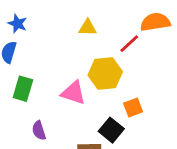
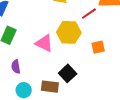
orange square: (133, 107) -> (98, 47), moved

